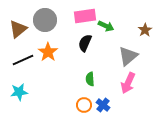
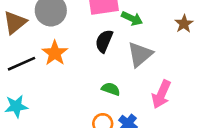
gray triangle: (128, 56) -> (140, 54), moved
green semicircle: (90, 79) -> (111, 89), turned 112

